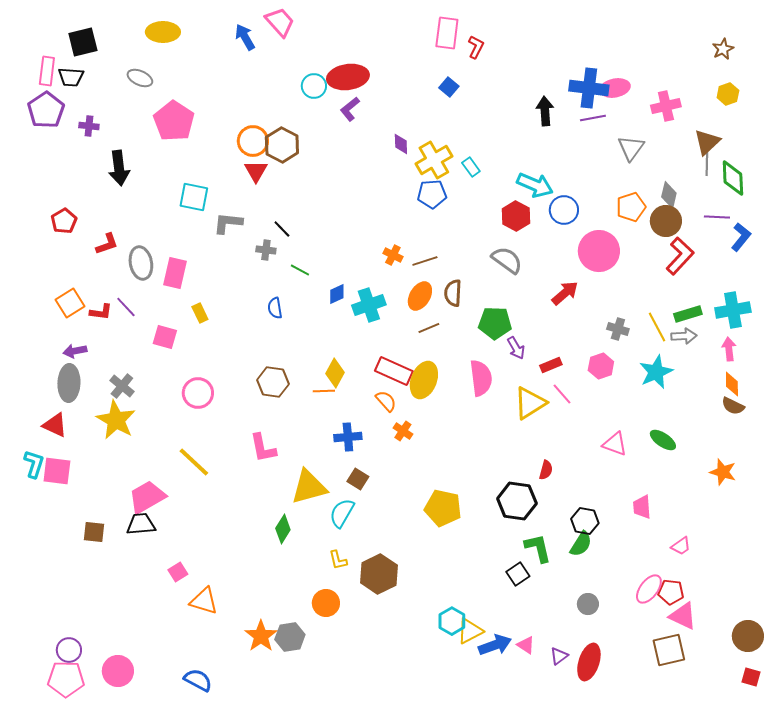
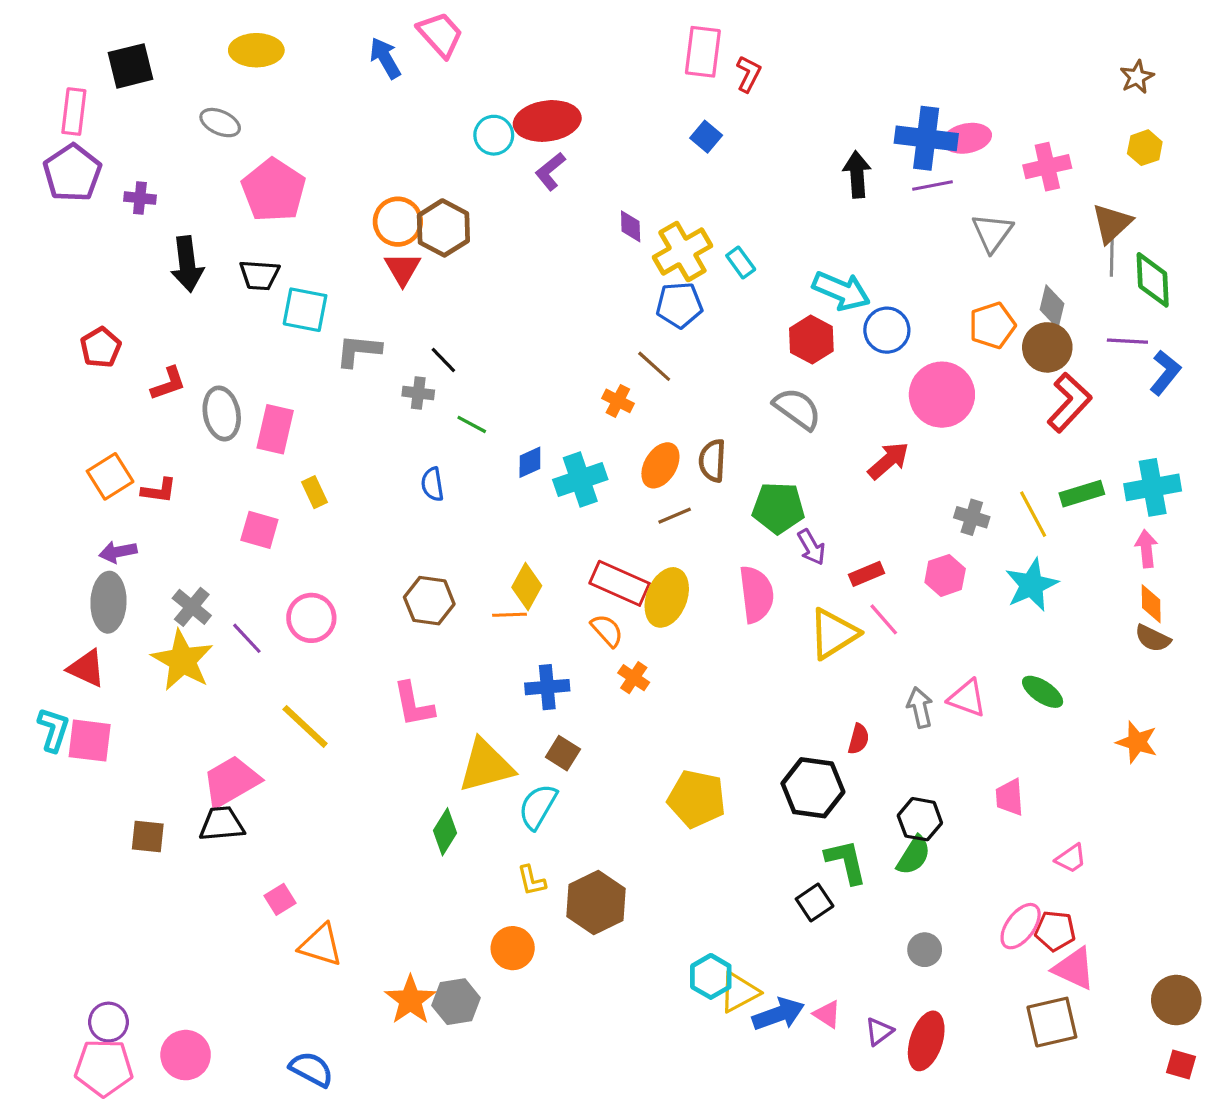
black trapezoid: (71, 77) -> (259, 275), moved
brown line: (425, 261) -> (654, 366), moved, turned 60
purple line: (126, 307) -> (247, 638), moved
gray arrow: (684, 336) -> (920, 708), moved, turned -100

